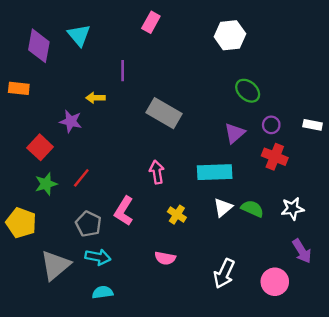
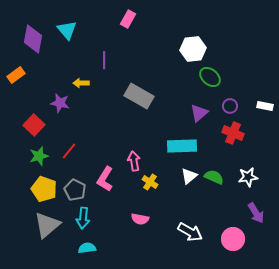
white hexagon: (230, 35) -> (193, 49), moved
orange rectangle: (19, 88) -> (16, 75), turned -42
pink arrow: (157, 172) -> (134, 161), moved
yellow pentagon: (21, 223) -> (44, 189), moved
cyan arrow: (98, 257) -> (83, 218), turned 85
white arrow: (224, 274) -> (190, 232), turned -85

